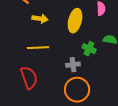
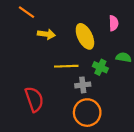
yellow ellipse: (75, 21) -> (85, 36), turned -40
yellow line: (38, 48) -> (66, 66), moved

